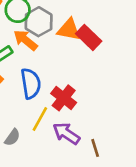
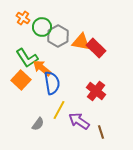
orange arrow: (25, 40) -> (42, 68), moved
red cross: (64, 98) -> (96, 91), moved

